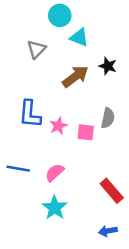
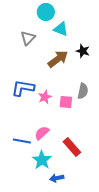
blue L-shape: (30, 114) -> (23, 88), turned 95
blue line: (18, 169) -> (22, 141), moved
red rectangle: (112, 191) -> (72, 147), moved
blue arrow: (108, 231) -> (57, 178), moved

